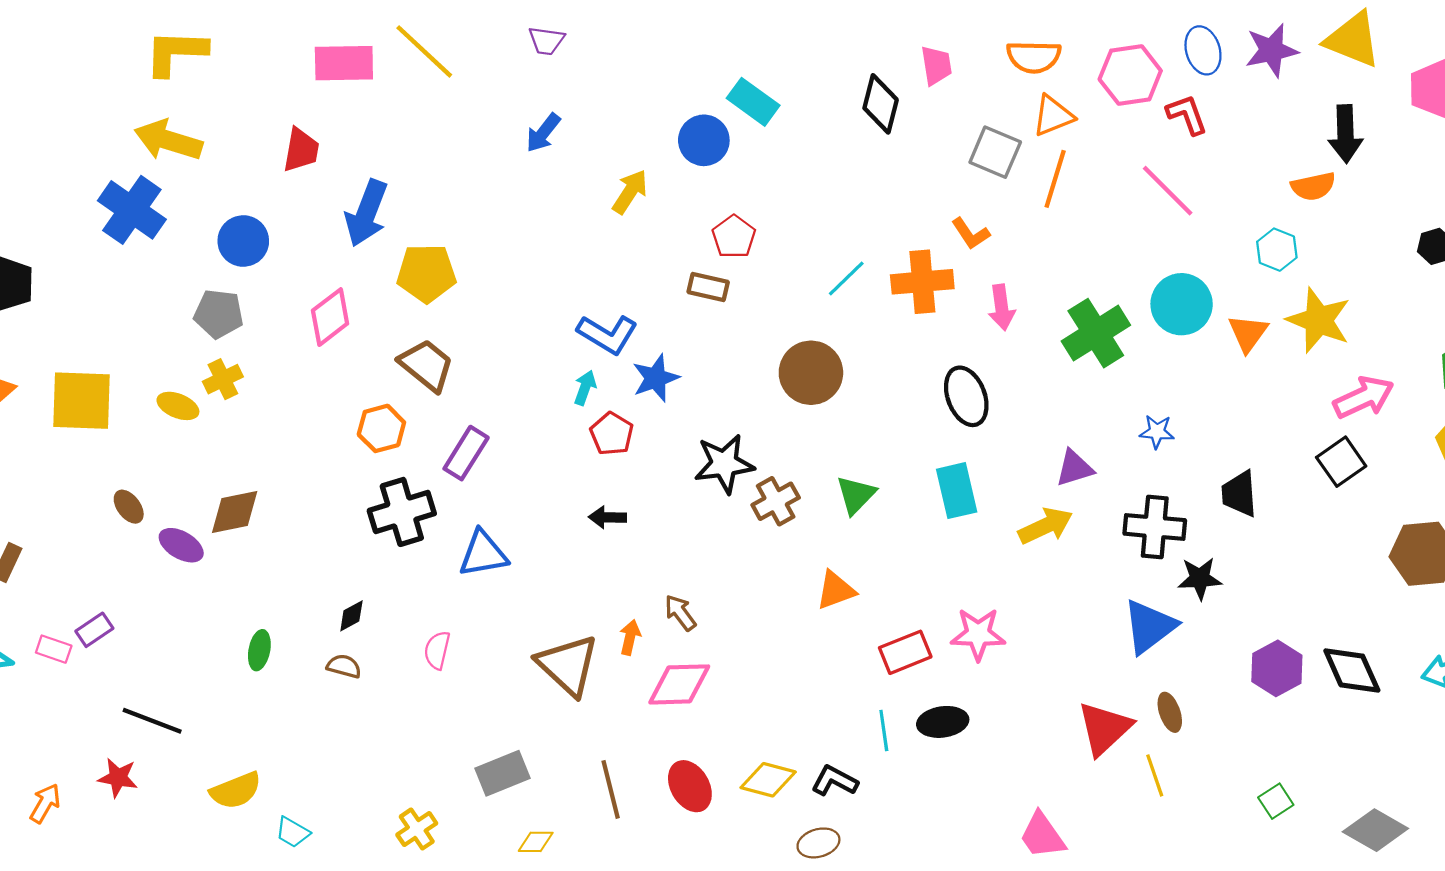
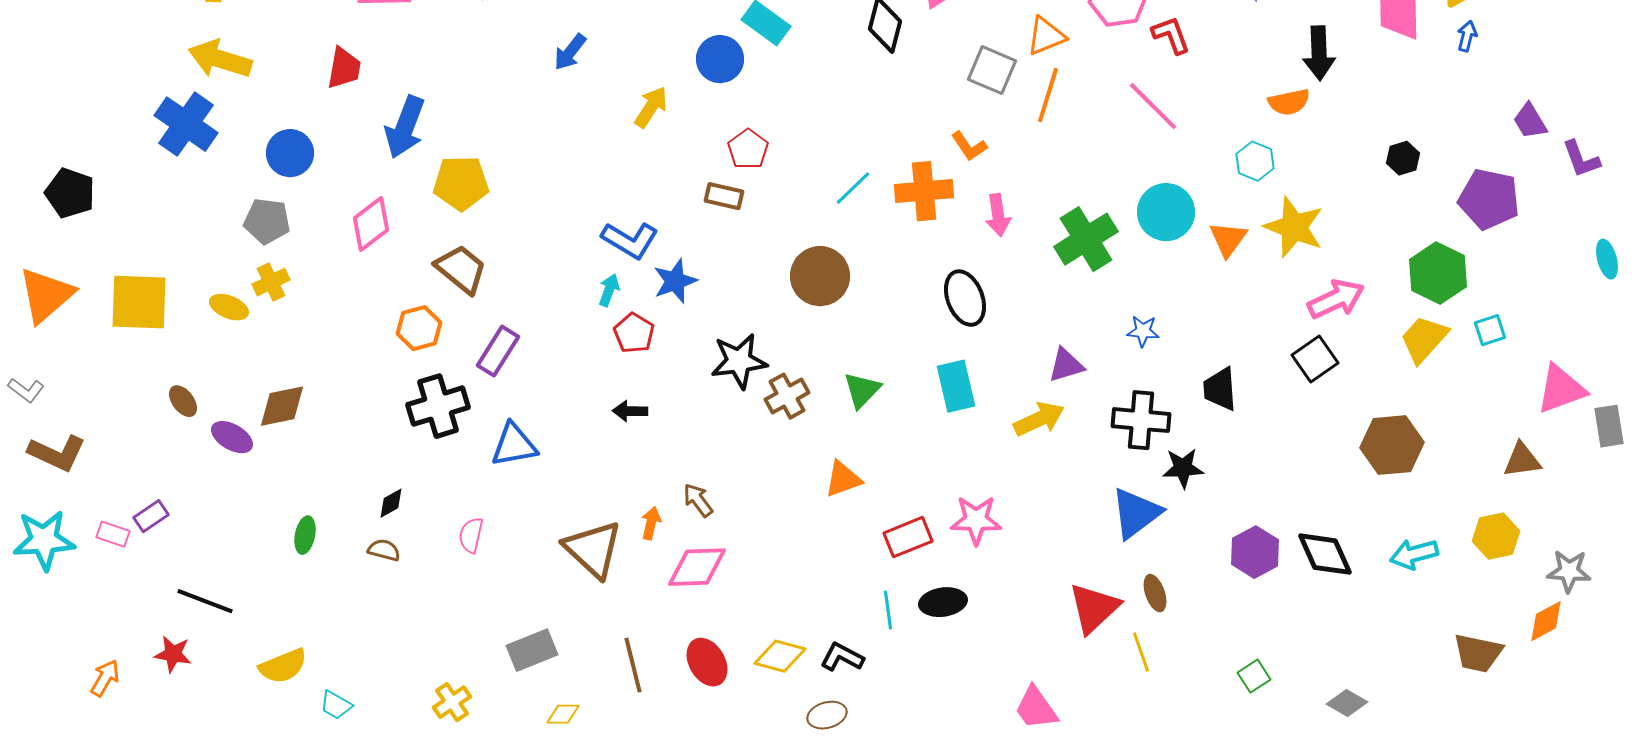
gray diamond: (1375, 830) -> (1347, 703), size x0.7

